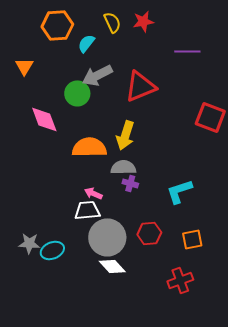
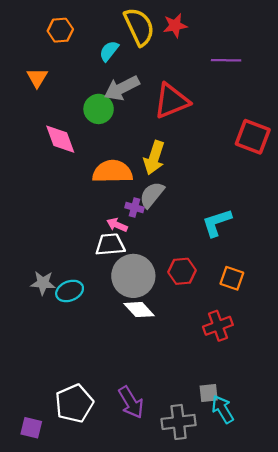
yellow semicircle: (112, 22) -> (139, 27), size x1.6
orange hexagon: (57, 25) -> (60, 30), moved, size x0.7
gray semicircle: (123, 167) -> (152, 195), turned -50
purple cross: (130, 183) -> (134, 208), moved
orange square: (192, 239) -> (232, 278), turned 30

